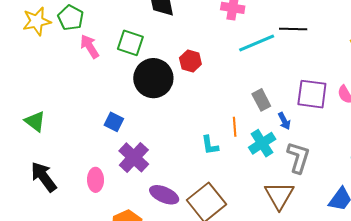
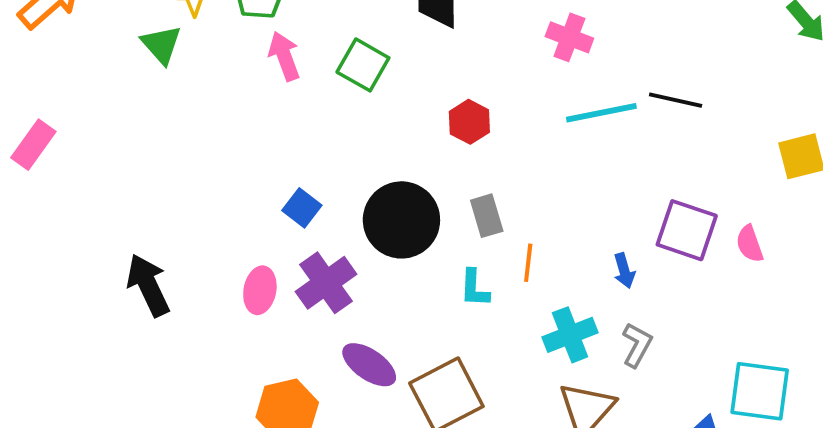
black circle: (153, 78) -> (401, 220), moved
gray rectangle: (261, 100) -> (487, 216), moved
green triangle: (35, 121) -> (161, 45), moved
cyan cross: (262, 143) -> (570, 335), moved
gray L-shape: (298, 157) -> (637, 345), size x0.7
pink ellipse: (95, 180) -> (260, 290), moved

